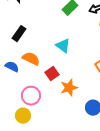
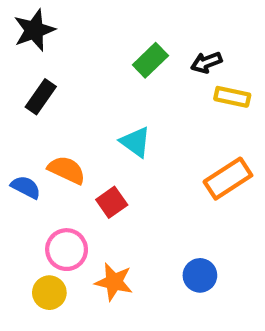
black rectangle: (19, 34) -> (41, 97), moved
orange star: (69, 88) -> (114, 282), moved, turned 30

